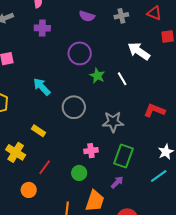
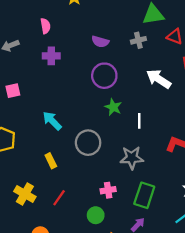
purple circle: (80, 53) -> (104, 76), moved
white line: (122, 79) -> (139, 121), moved, turned 32
yellow rectangle: (38, 131) -> (51, 161), moved, turned 32
red line: (45, 167) -> (59, 198), moved

